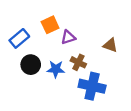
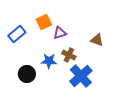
black circle: (31, 65) -> (27, 74), moved
blue cross: (92, 86) -> (81, 76), turned 35

